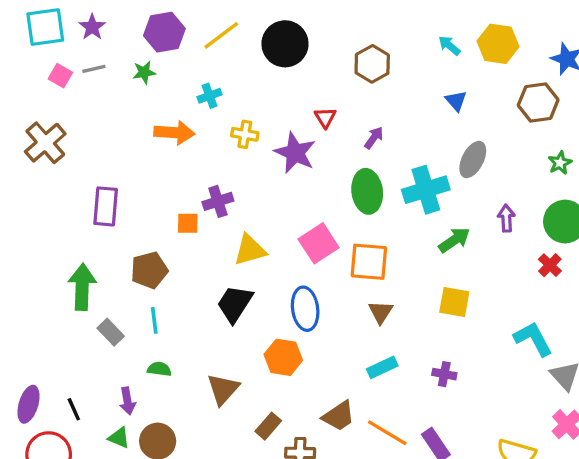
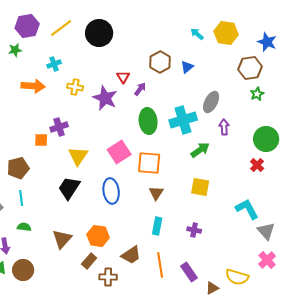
brown hexagon: (372, 64) -> (160, 62), moved
blue triangle: (456, 101) -> (187, 67), moved, turned 32
purple arrow: (374, 138) -> (140, 89), moved
green star: (560, 163) -> (257, 94), moved
purple arrow: (506, 218) -> (224, 127), moved
yellow triangle: (250, 250) -> (78, 156), turned -40
orange hexagon: (283, 357) -> (98, 236), moved
cyan rectangle: (382, 367) -> (157, 226), turned -54
orange line: (387, 433) -> (160, 265), turned 50

